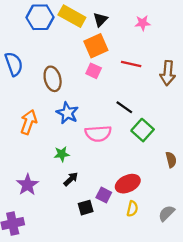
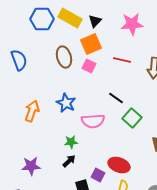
pink star: (143, 23) -> (132, 24), size x1.6
brown ellipse: (53, 79) -> (64, 57), moved
green star: (62, 154) -> (71, 142), moved
red ellipse: (128, 184) -> (119, 165), turned 45
purple star: (27, 185) -> (31, 166), turned 30

